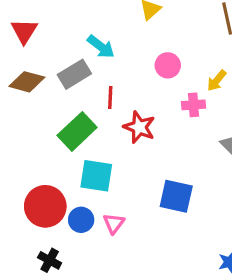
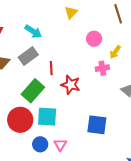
cyan arrow: (101, 47) -> (33, 31), moved
pink circle: (168, 65) -> (94, 39), moved
red circle: (45, 206) -> (20, 120), moved

